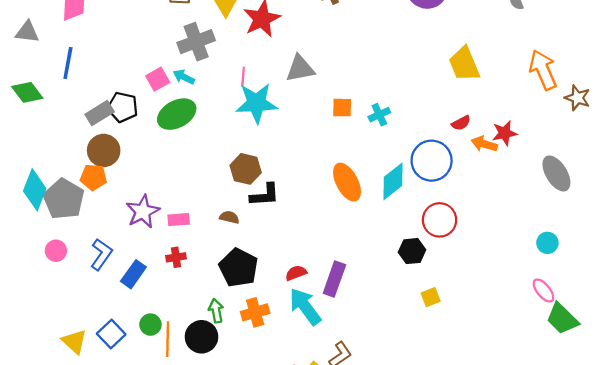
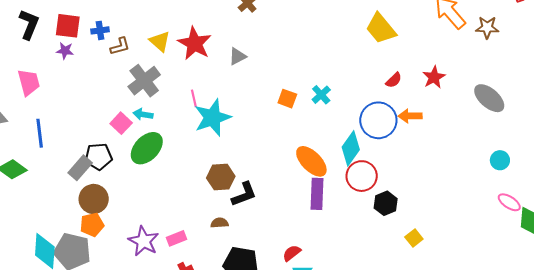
gray triangle: (300, 69) -> (237, 56), moved, size x0.7
orange square: (342, 108) -> (287, 99), turned 36
orange arrow: (484, 144) -> (410, 116), moved
red circle: (440, 220) -> (362, 176), moved
purple rectangle: (334, 279) -> (317, 194), moved

